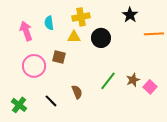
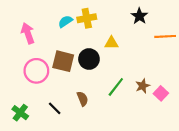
cyan semicircle: (49, 23) -> (65, 21), moved, turned 64
yellow triangle: (74, 37) -> (111, 43), moved
black circle: (101, 38) -> (89, 59), moved
brown square: (59, 57) -> (63, 61), size x1.5

